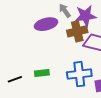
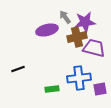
green rectangle: (42, 73) -> (52, 89), moved
black line: (15, 79) -> (18, 69), moved

